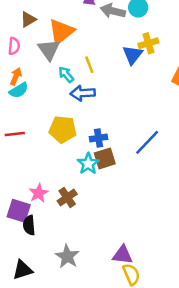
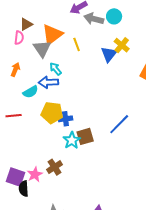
yellow cross: (148, 43) -> (122, 45), turned -35
pink semicircle: (14, 46) -> (19, 38), moved
yellow line: (89, 65) -> (77, 44), moved
cyan semicircle: (19, 90) -> (31, 92), moved
blue arrow: (83, 93) -> (48, 82), moved
blue cross: (99, 138) -> (65, 119), moved
pink star: (39, 193) -> (35, 174), moved

